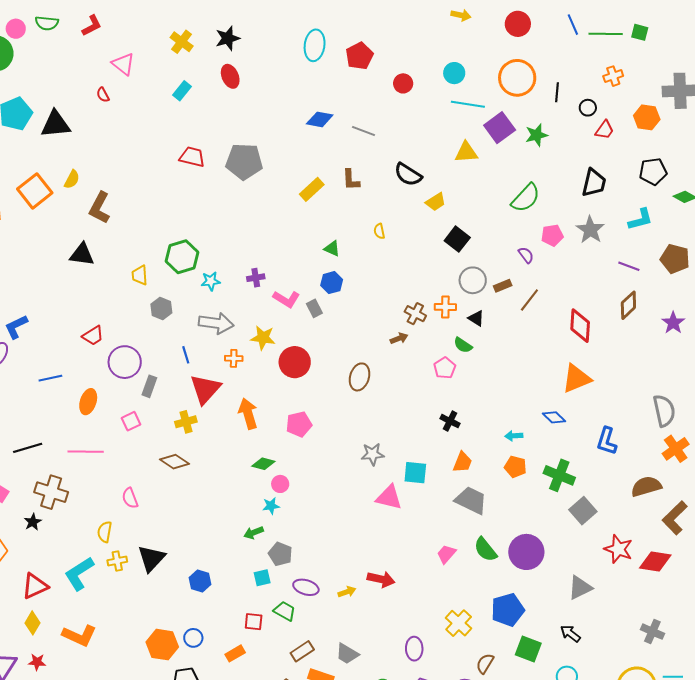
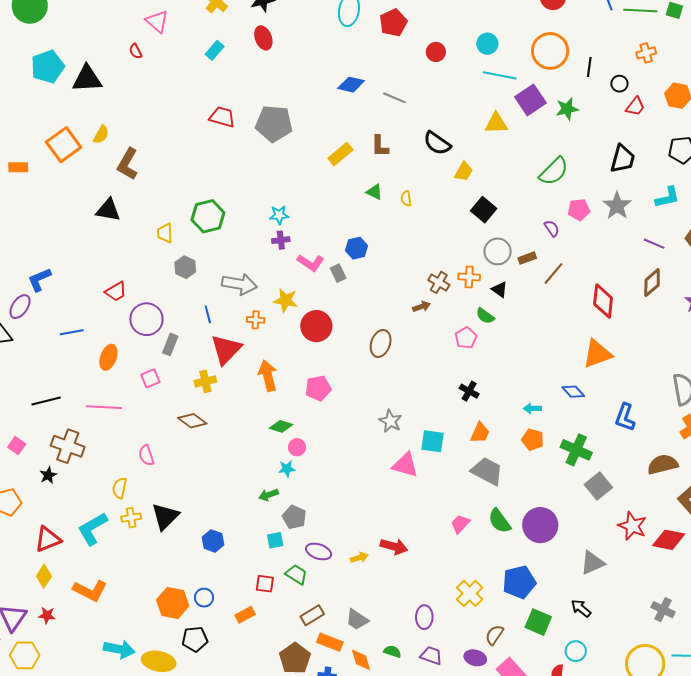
yellow trapezoid: (436, 202) -> (464, 172), turned -30
green triangle: (332, 249) -> (374, 192), moved
cyan star: (211, 281) -> (279, 215), moved
gray star: (373, 454) -> (390, 421), turned 30

